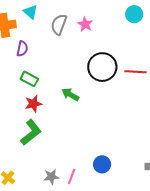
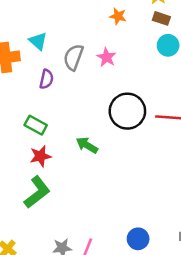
purple semicircle: (22, 49) -> (46, 79), moved
blue circle: (102, 164) -> (138, 239), moved

